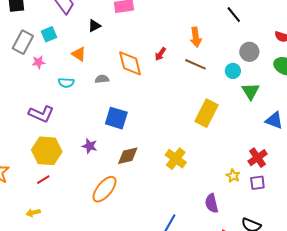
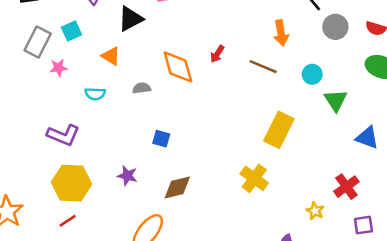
black triangle: (94, 26) -> (130, 19), size x1.5
orange arrow: (196, 37) -> (281, 33), moved
gray circle: (249, 52) -> (335, 27), moved
blue square: (116, 118) -> (161, 139), size x0.6
yellow cross: (176, 159) -> (254, 178), moved
purple square: (257, 183) -> (363, 225), moved

